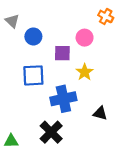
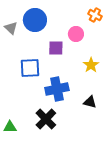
gray triangle: (12, 21) -> (11, 28), moved
blue circle: (33, 36) -> (35, 20), moved, size x1.5
yellow star: (85, 72) -> (91, 65), moved

